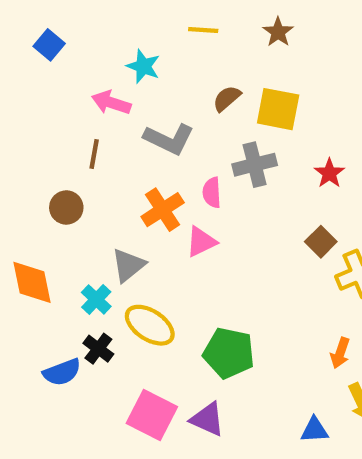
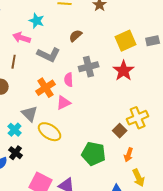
yellow square: (278, 109) -> (126, 41), moved, turned -35
red star: (329, 173) -> (124, 71), size x1.5
brown square: (321, 242) -> (120, 131), moved
gray triangle: (128, 265) -> (30, 114), turned -36
yellow ellipse: (150, 325) -> (50, 132), moved
green pentagon: (229, 353) -> (94, 154), moved

